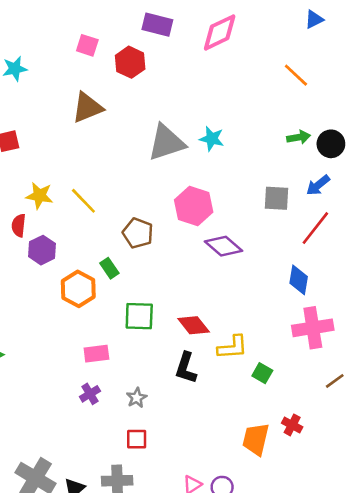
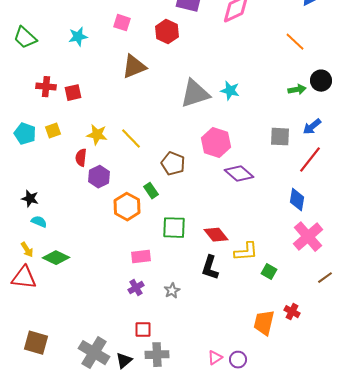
pink square: (87, 45) -> (122, 23), moved
black circle: (331, 144) -> (321, 81), moved
pink cross: (313, 328) -> (308, 237), turned -32
red square: (137, 439) -> (143, 330), moved

